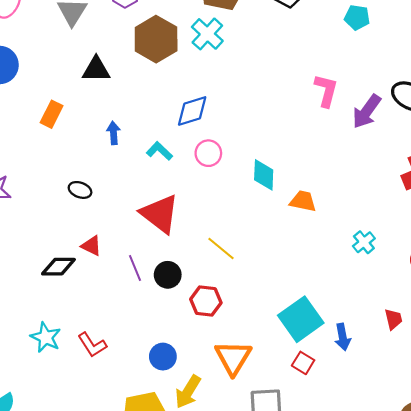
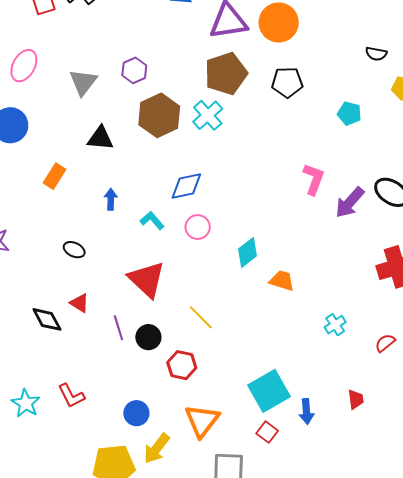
cyan diamond: (264, 175) -> (248, 252), turned 44
black diamond: (58, 267) -> (47, 319), turned 56
cyan star: (46, 337) -> (26, 403), moved

